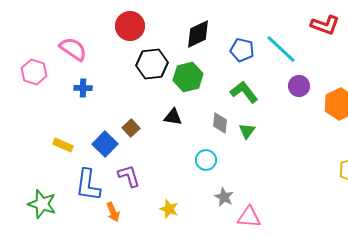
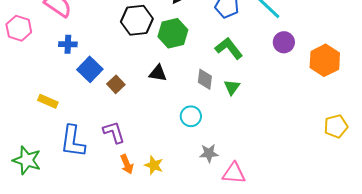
blue square: (105, 144) -> (90, 69), moved
gray star: (224, 197) -> (209, 153), turned -30
orange arrow: (113, 212) -> (127, 164), moved

